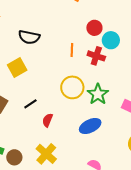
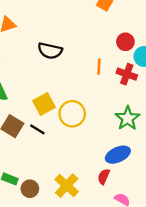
yellow square: (17, 68) -> (44, 104), moved
yellow circle: (72, 87) -> (72, 114), moved
black line: (30, 104) -> (37, 129), moved, turned 64
red semicircle: (48, 120) -> (104, 177), moved

